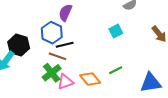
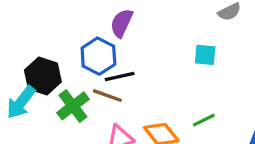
cyan square: (116, 31) -> (205, 55), turned 32
green cross: (52, 73) -> (73, 106), moved

